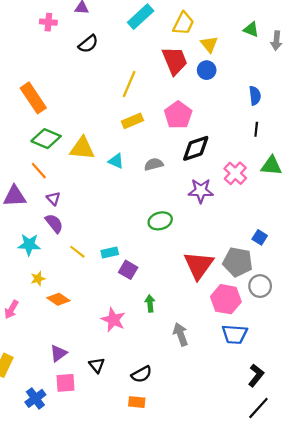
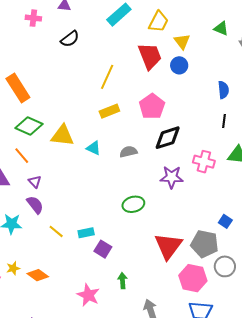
pink cross: (235, 173) -> (204, 162), turned -30
yellow star: (38, 279) -> (13, 268), moved

